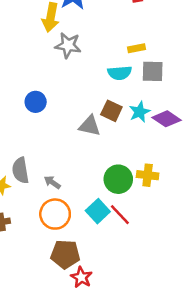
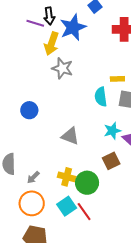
cyan semicircle: (120, 73) -> (101, 97), turned 78
brown square: (111, 111) -> (111, 161), moved, turned 30
yellow cross: (148, 175) -> (67, 177), moved
gray arrow: (52, 182) -> (33, 177), turned -88

